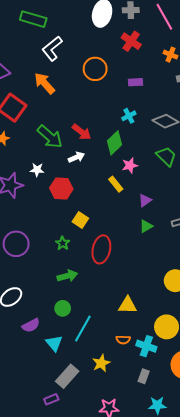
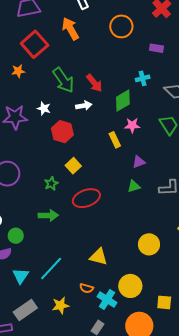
red ellipse: (101, 249) -> (86, 198), turned 44
green circle: (63, 308) -> (16, 236), moved

